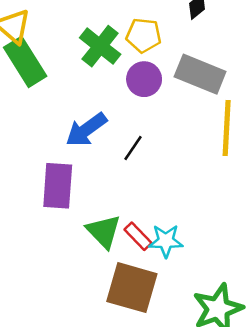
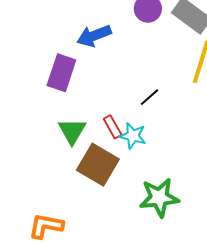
black line: (133, 148) -> (150, 97), moved
green triangle: (104, 231) -> (72, 131), moved

